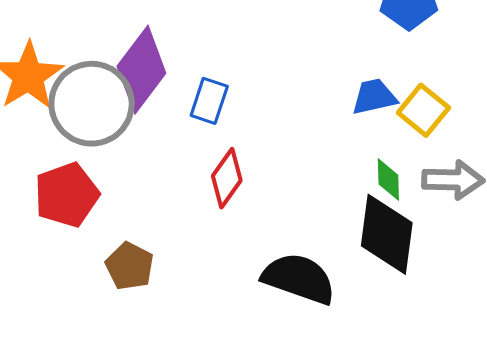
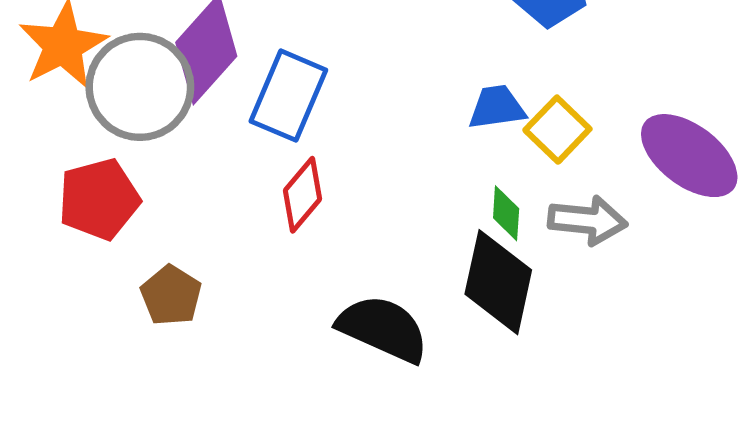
blue rectangle: (209, 101) -> (288, 96), size x1.5

